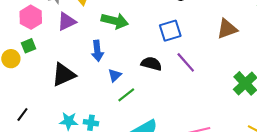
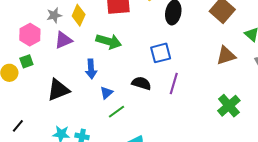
brown triangle: (227, 29) -> (226, 56), moved
purple line: (186, 62) -> (174, 83), turned 55

